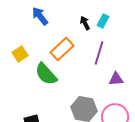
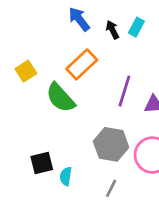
blue arrow: (40, 16) -> (79, 19), moved
purple line: (99, 53) -> (124, 91), moved

